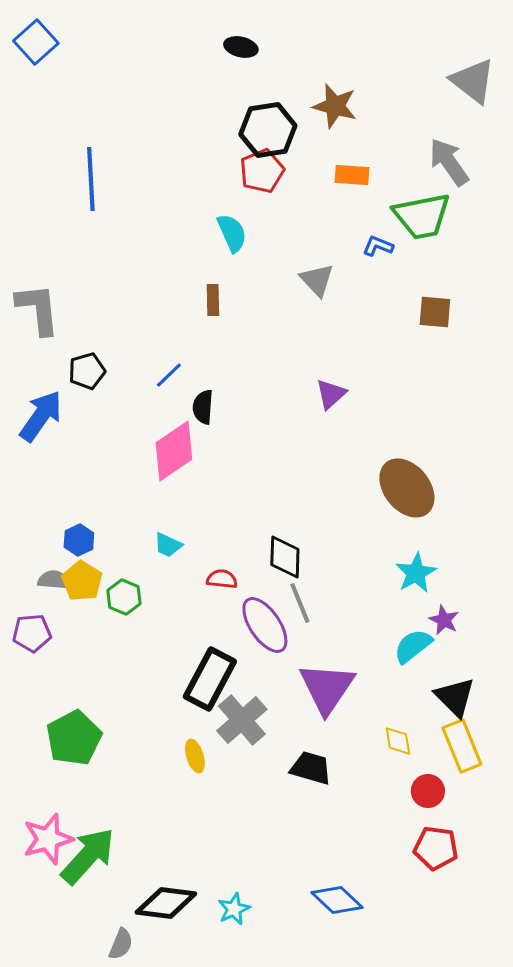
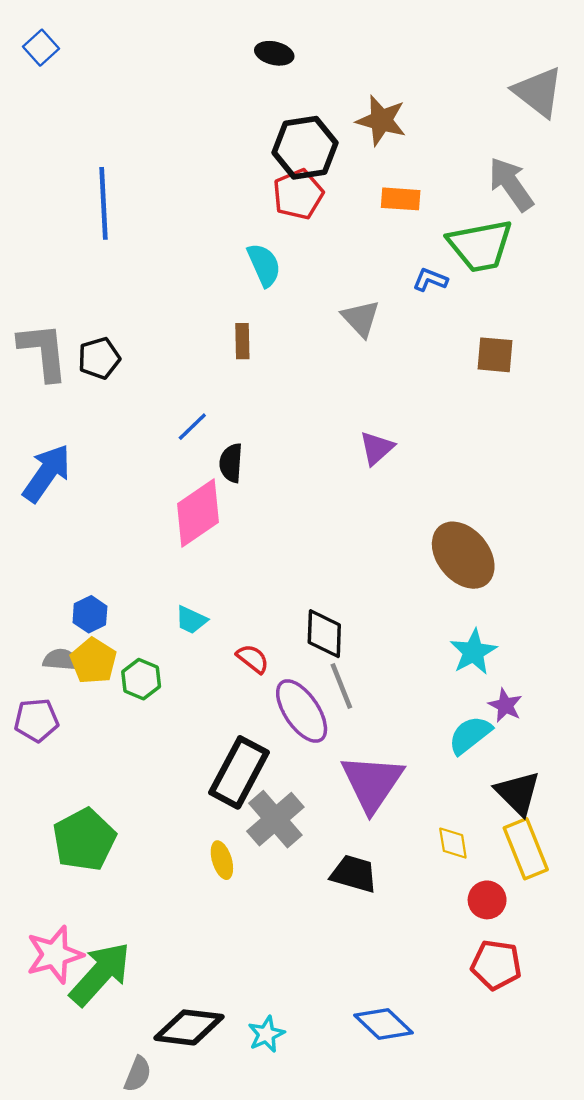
blue square: (36, 42) -> (41, 48), size x0.7
black pentagon: (87, 371) -> (99, 358), moved
red semicircle: (222, 579) -> (253, 659), turned 32

